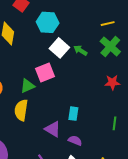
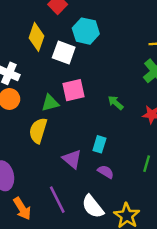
white square: (59, 48) -> (64, 52), moved, turned -30
green arrow: (80, 50) -> (116, 103), moved
purple semicircle: (75, 141) -> (106, 172), moved

